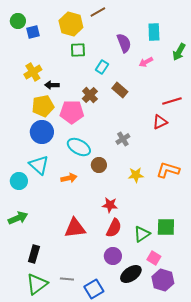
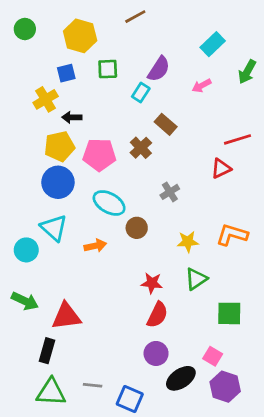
yellow hexagon: (71, 24) -> (80, 36), moved
blue square: (33, 32) -> (66, 73), moved
cyan rectangle: (154, 32) -> (213, 44), turned 48
purple semicircle: (124, 43) -> (159, 69), moved, turned 54
brown cross: (90, 95) -> (141, 148), moved
green arrow: (18, 218) -> (25, 301), turned 48
red triangle: (75, 228) -> (66, 316), moved
green triangle: (142, 234) -> (196, 279), moved
green triangle: (37, 284) -> (51, 392), turned 40
blue square: (94, 289) -> (130, 399), turned -36

